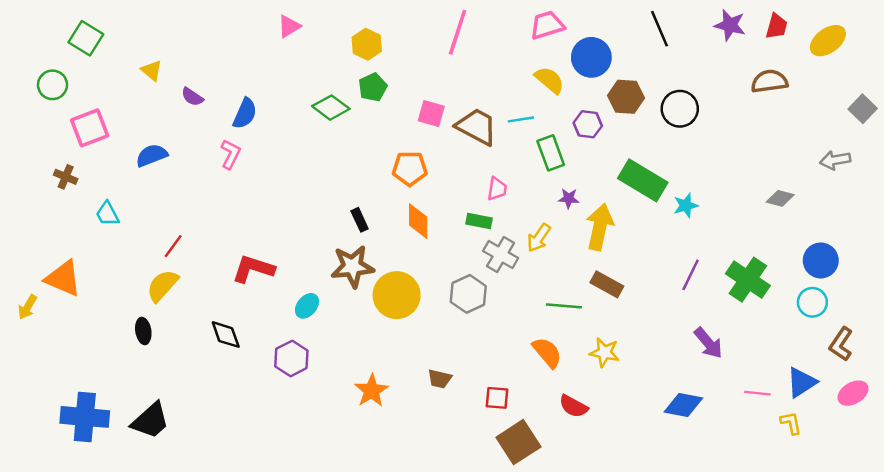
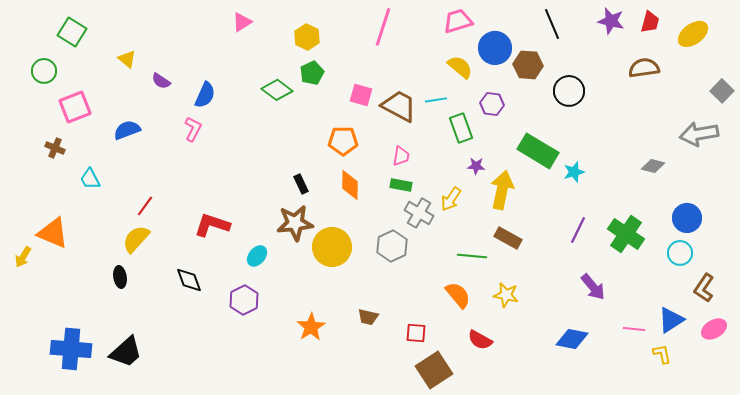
brown hexagon: (626, 97) -> (528, 65), moved
gray arrow: (835, 160) -> (699, 134), size x1.5
pink trapezoid: (497, 189) -> (401, 156), moved

